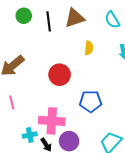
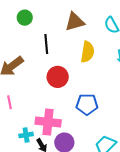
black line: (49, 21) -> (46, 44), moved
yellow semicircle: (89, 48) -> (87, 52), size x1.5

